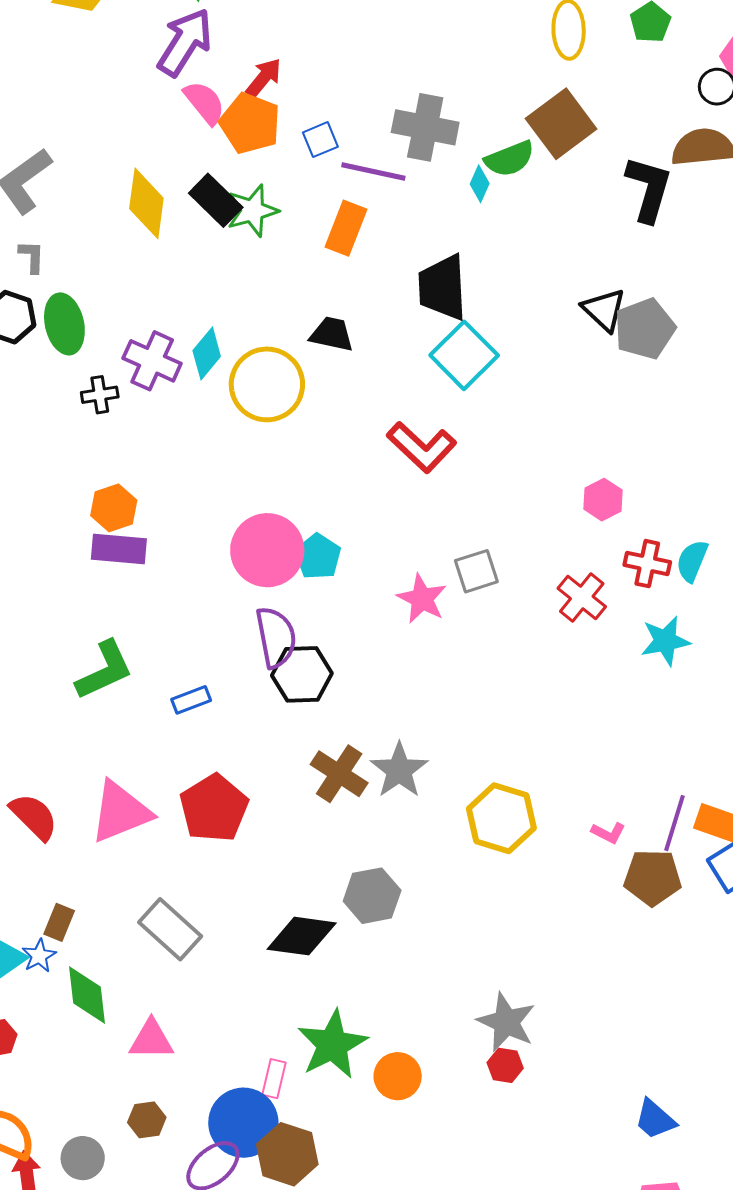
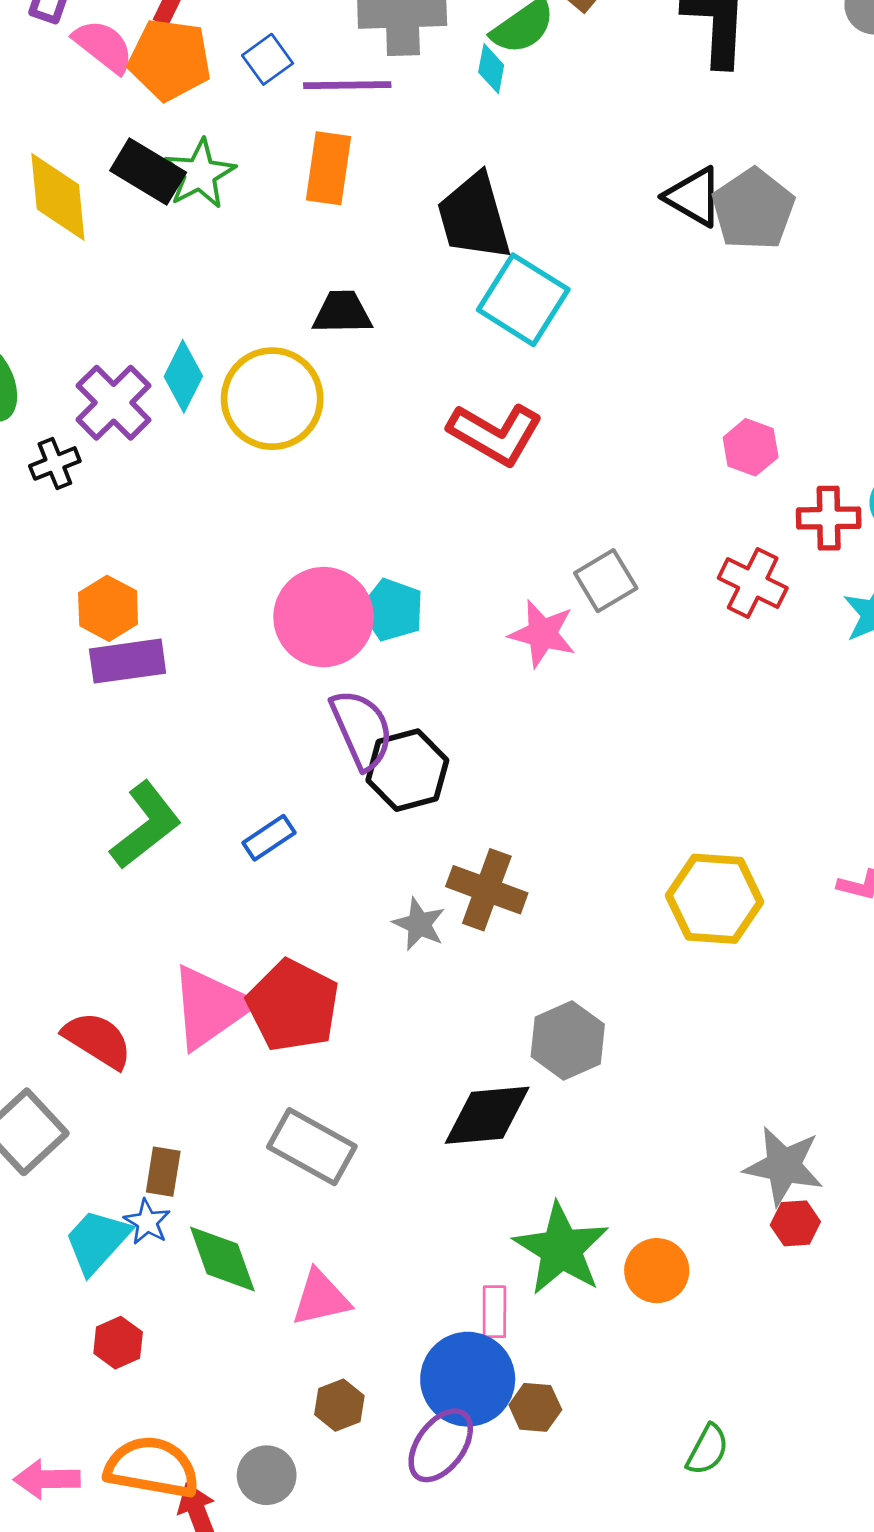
purple cross: (152, 361) -> (114, 403), turned 34
gray star: (399, 770) -> (419, 924), moved, size x0.7
red pentagon: (214, 808) -> (293, 1006), moved
brown hexagon: (287, 1154) -> (535, 1407), size x0.6

